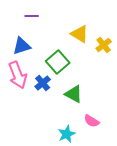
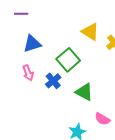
purple line: (32, 16) -> (21, 14), moved
pink arrow: (18, 75) -> (28, 73), size x0.6

